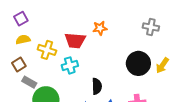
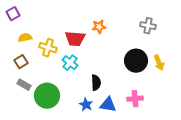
purple square: (21, 19) -> (13, 14), moved
cyan cross: (70, 65) -> (70, 63), turned -35
yellow arrow: (162, 65) -> (159, 63), turned -56
gray rectangle: (29, 82) -> (24, 85), moved

